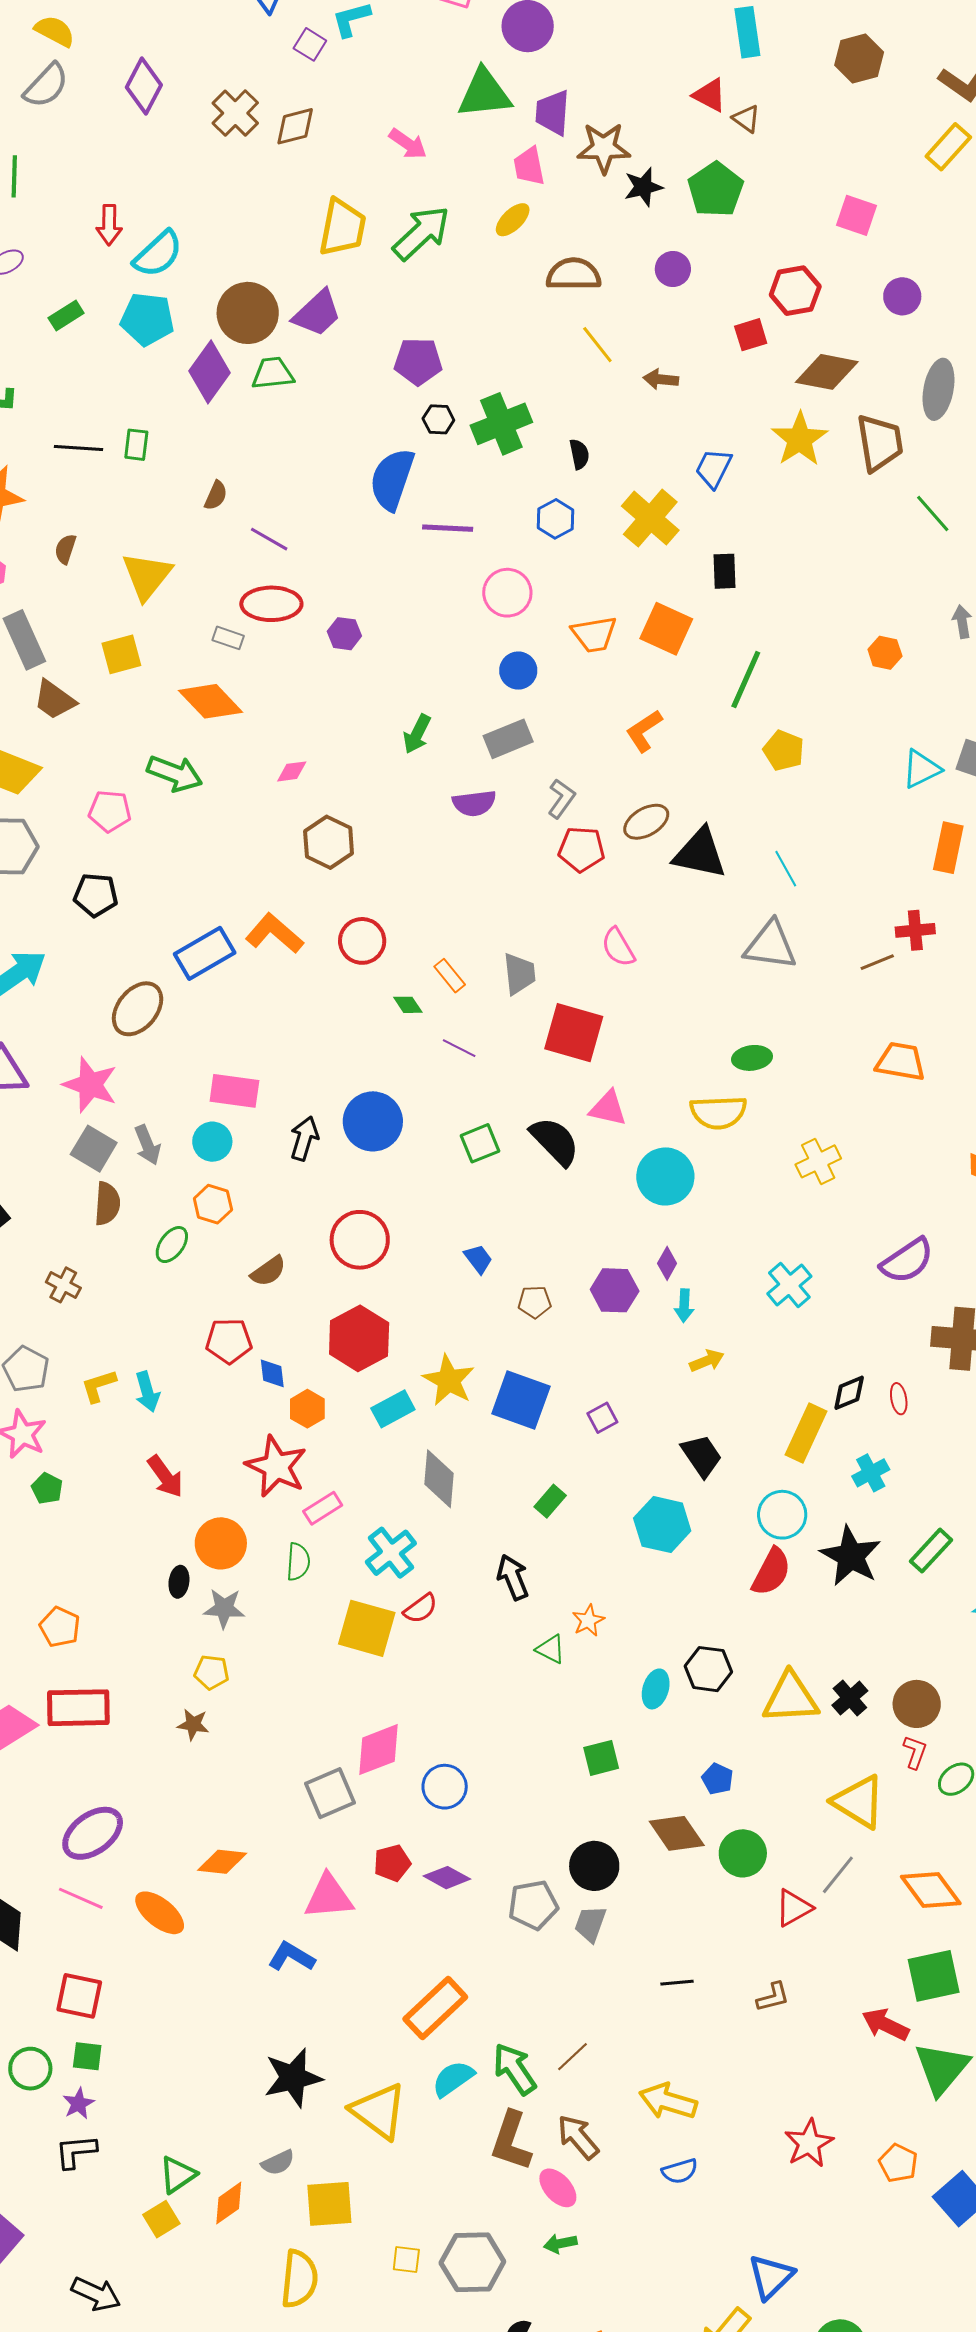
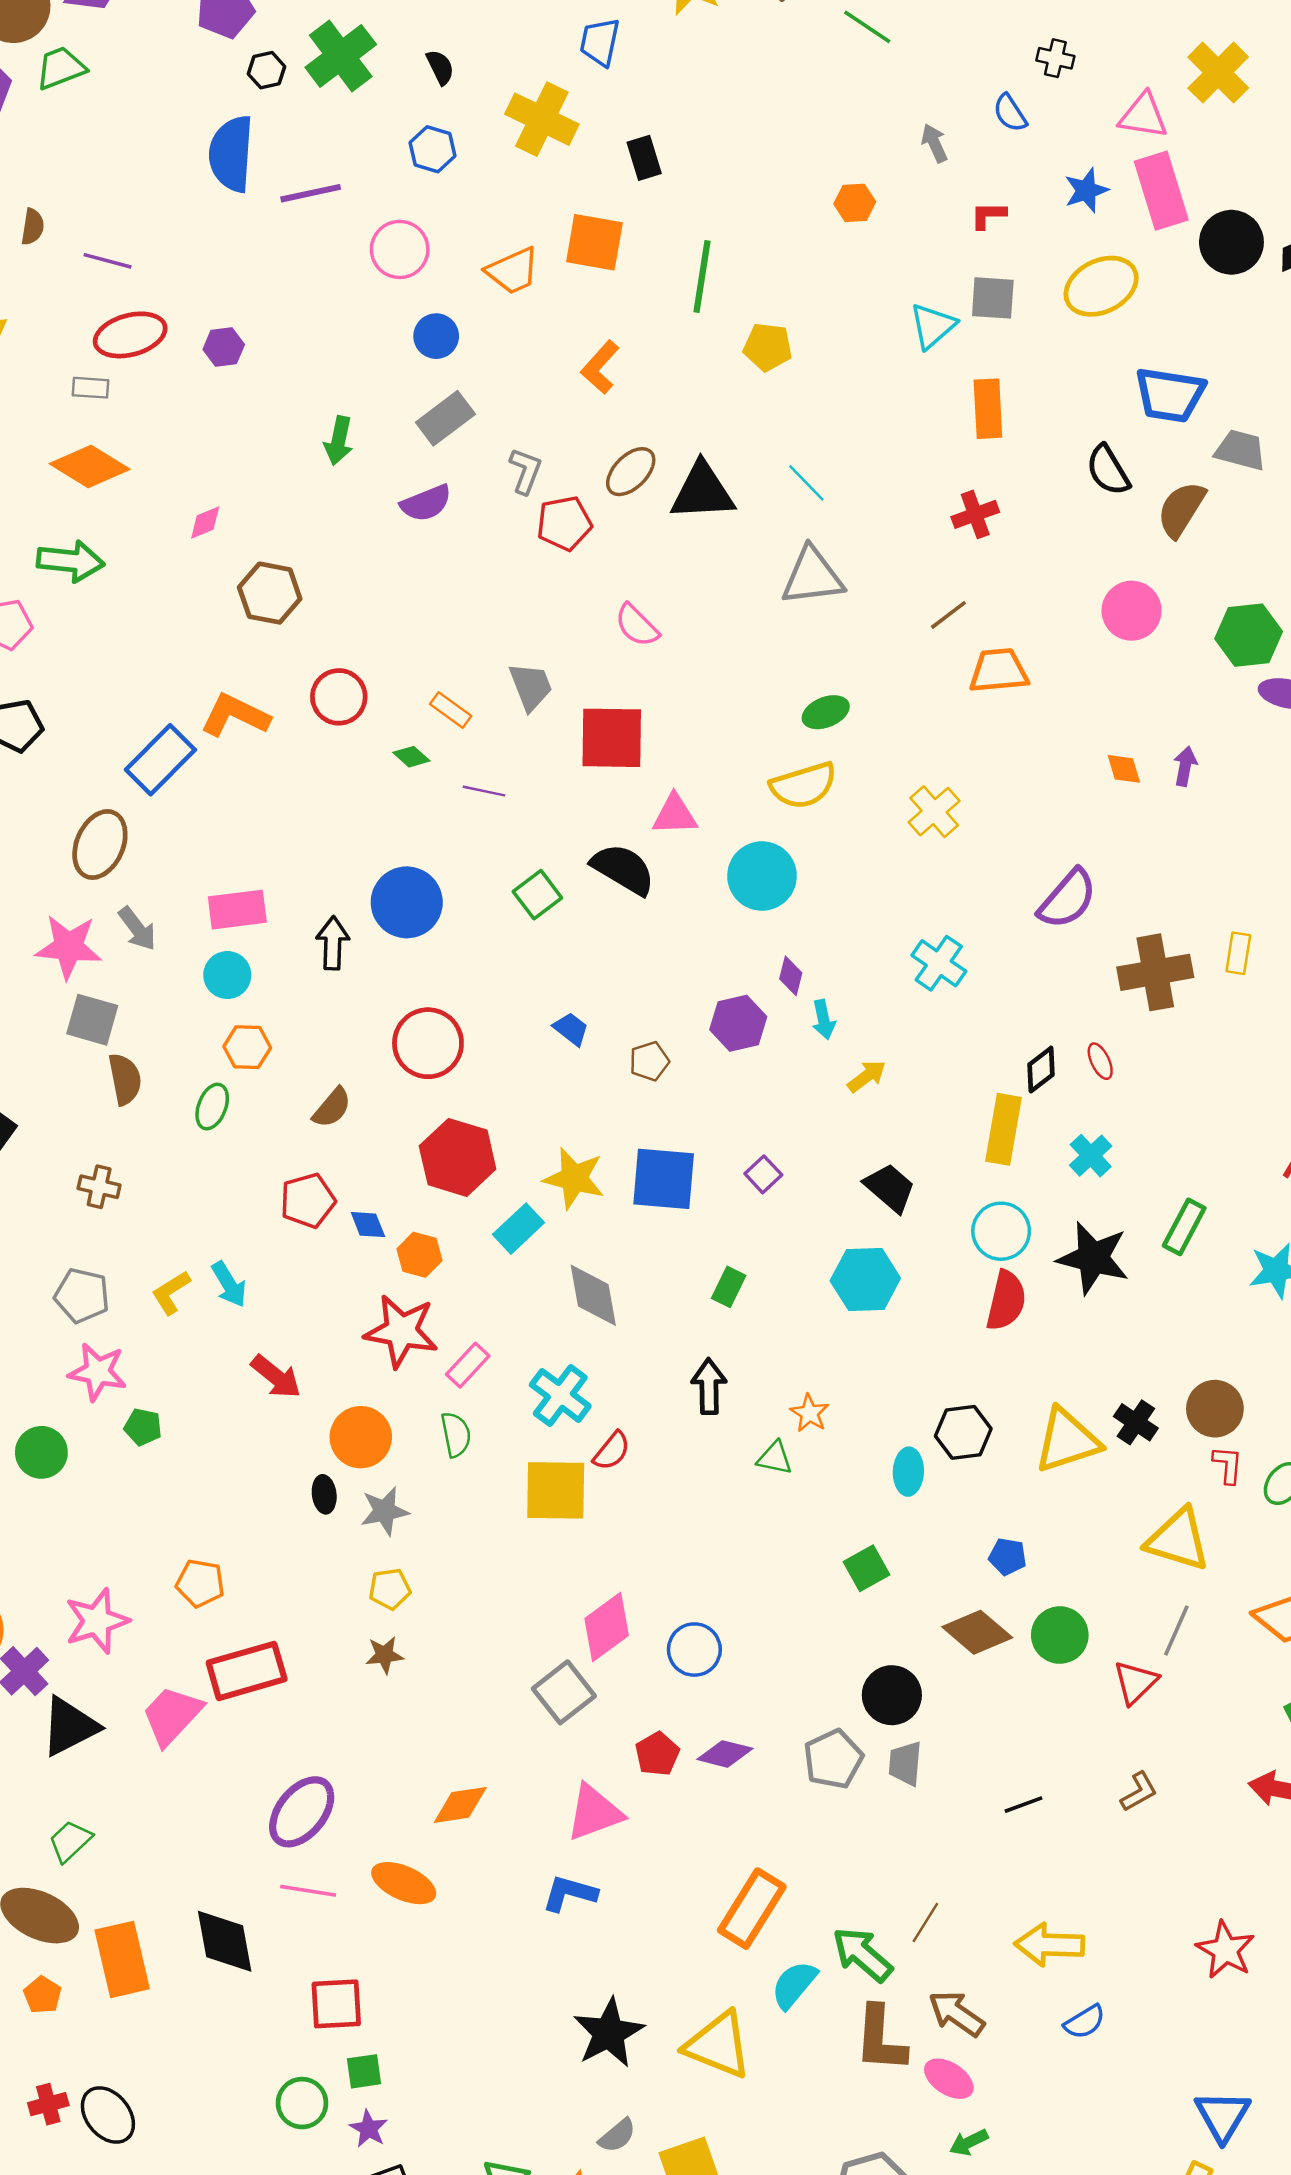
brown line: (877, 962) -> (948, 615), moved
gray arrow: (147, 1145) -> (137, 929), moved
black arrow: (513, 1577) -> (709, 1386), turned 36

